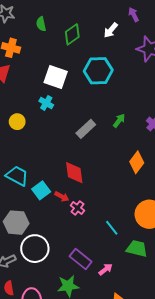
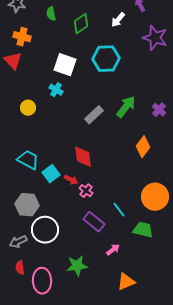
green arrow: (119, 121) -> (126, 107), size x1.6
purple rectangle: (81, 259) -> (94, 222), moved

